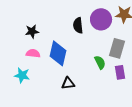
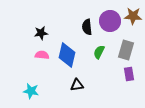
green semicircle: (100, 62) -> (99, 52), moved, turned -128
cyan star: (22, 75) -> (31, 91), moved

